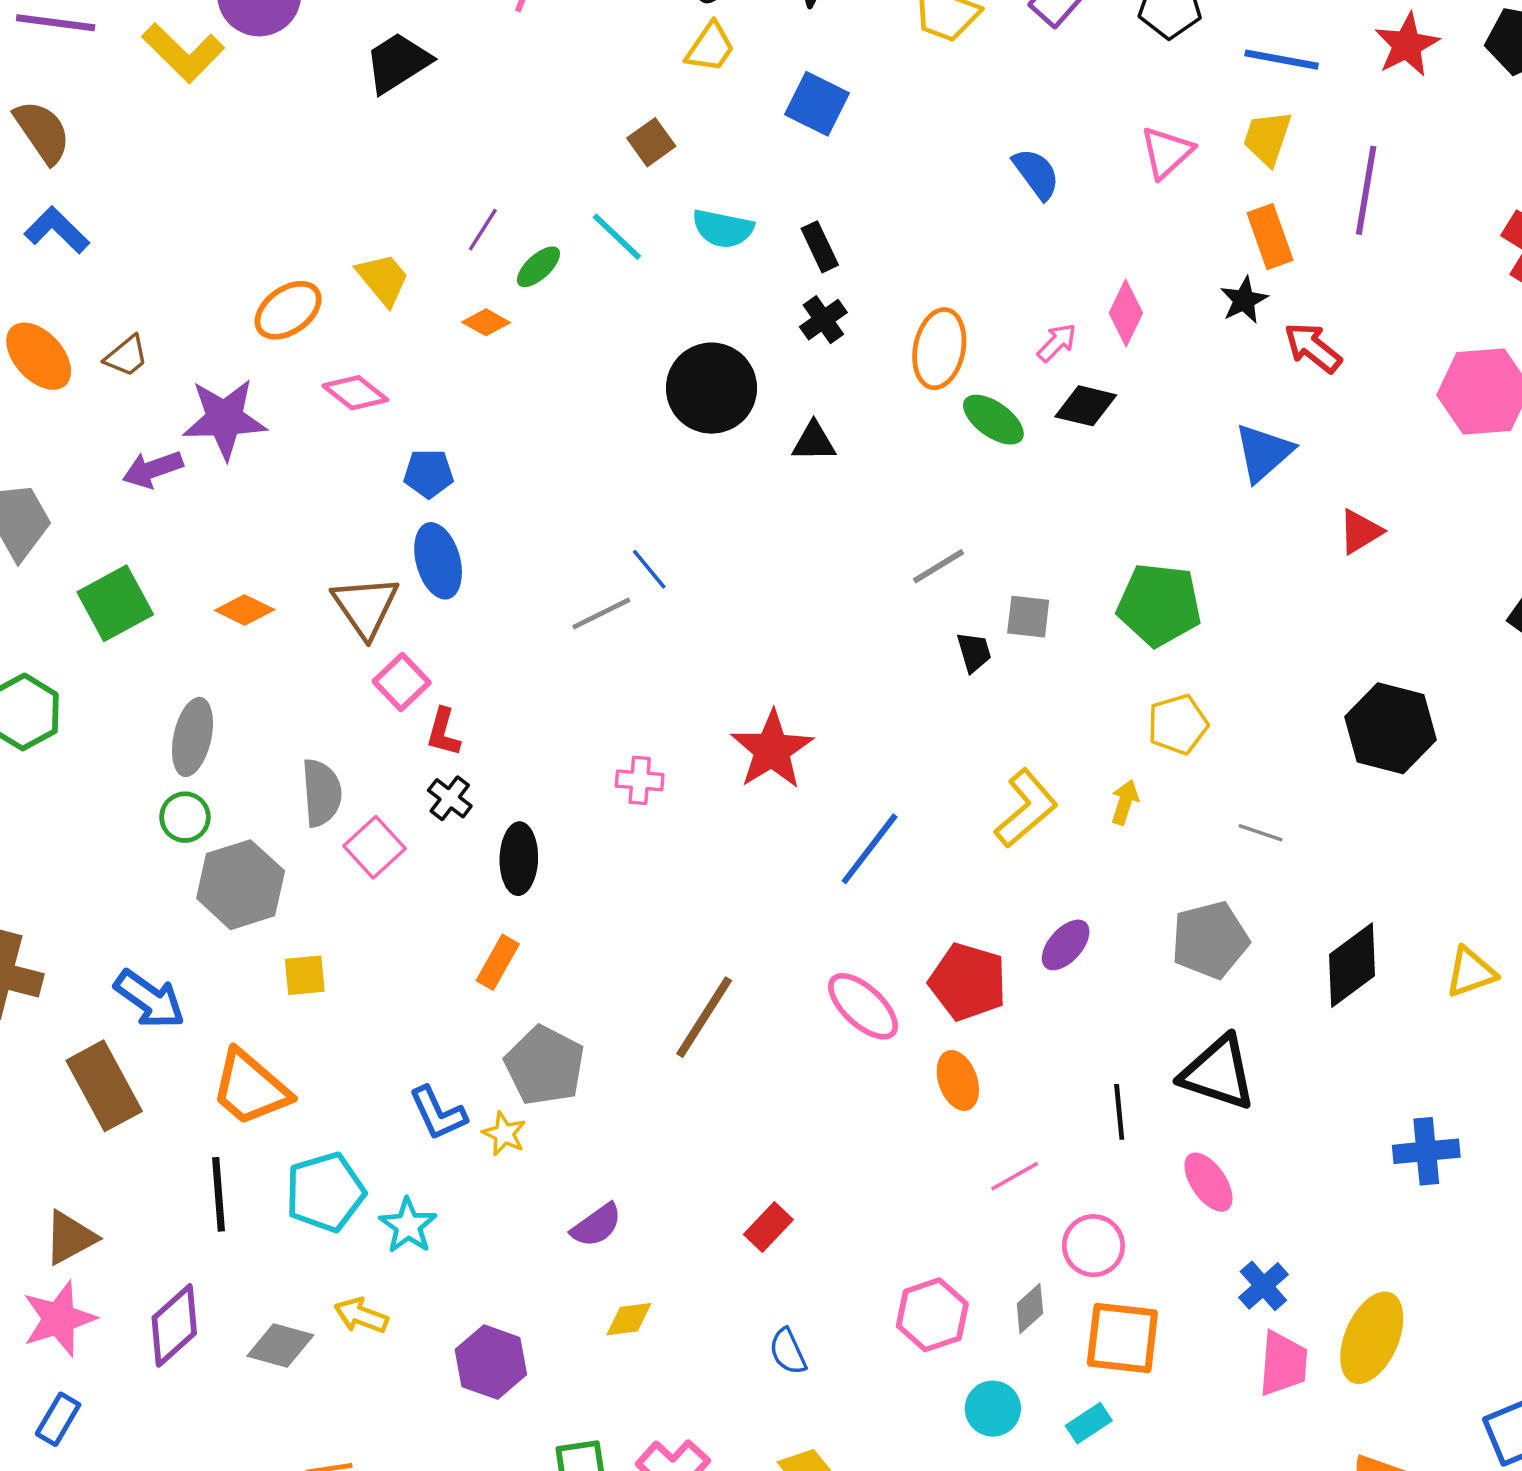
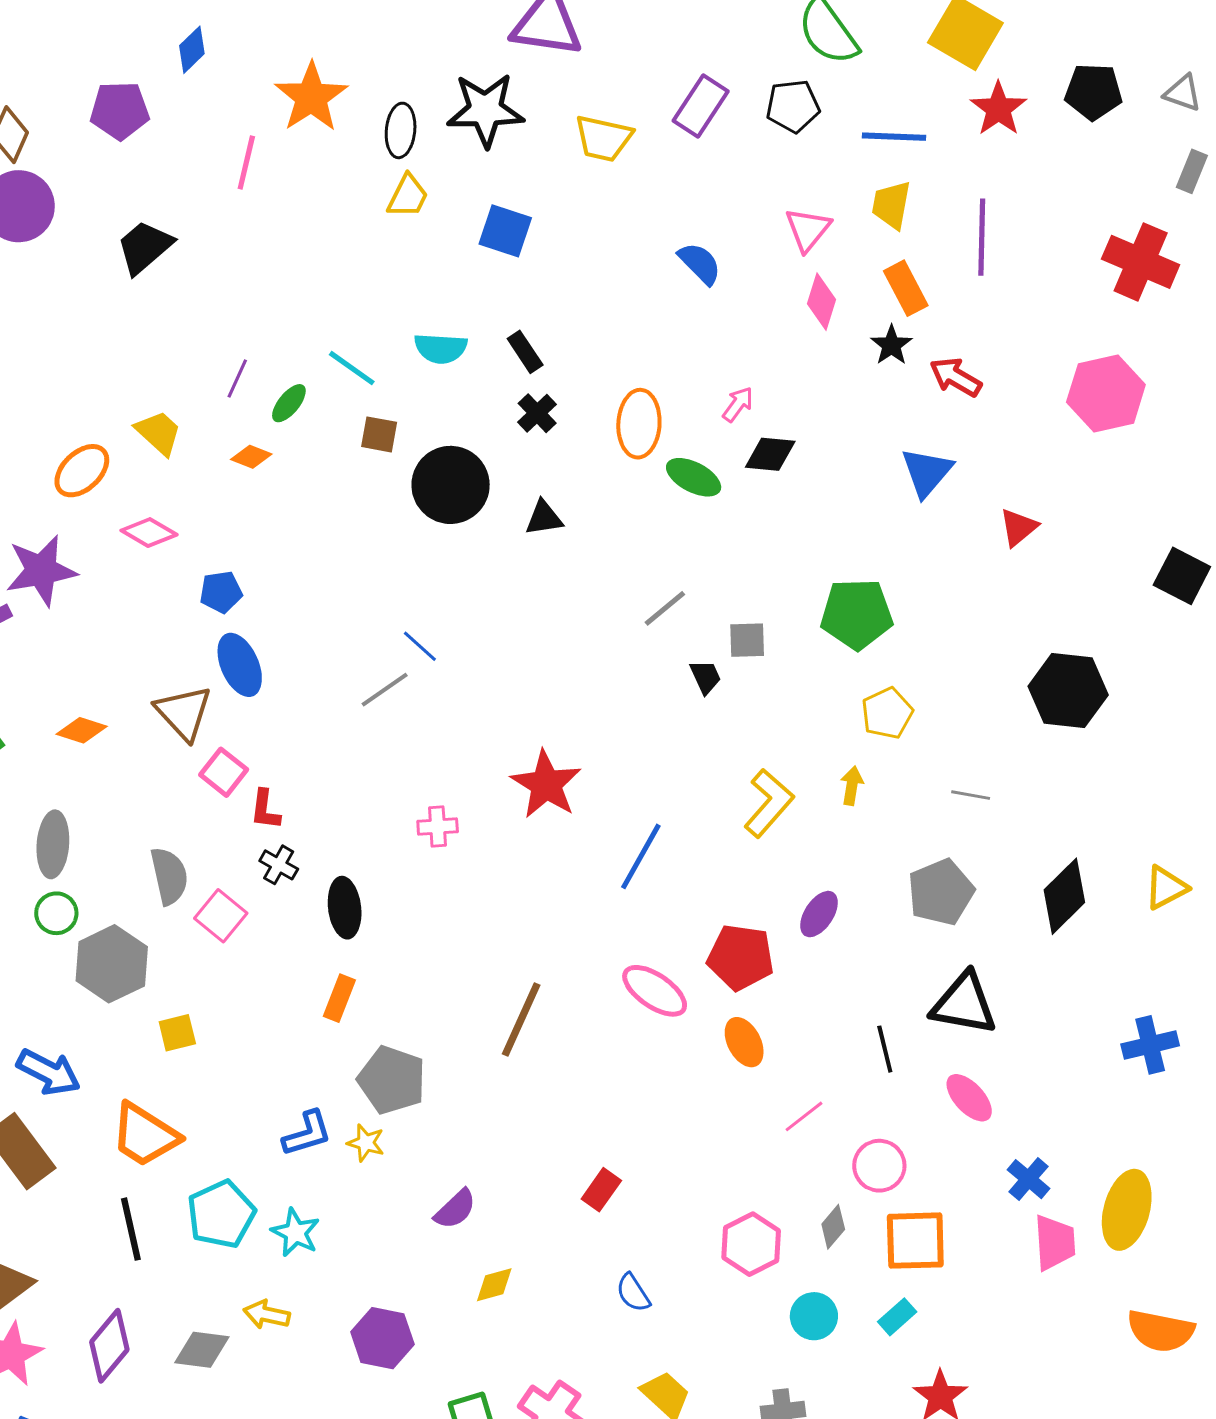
brown square: (651, 142) -> (379, 434), moved, turned -36
pink diamond: (1126, 313) -> (821, 302), moved
blue L-shape: (438, 1113) -> (307, 1134), turned -74

